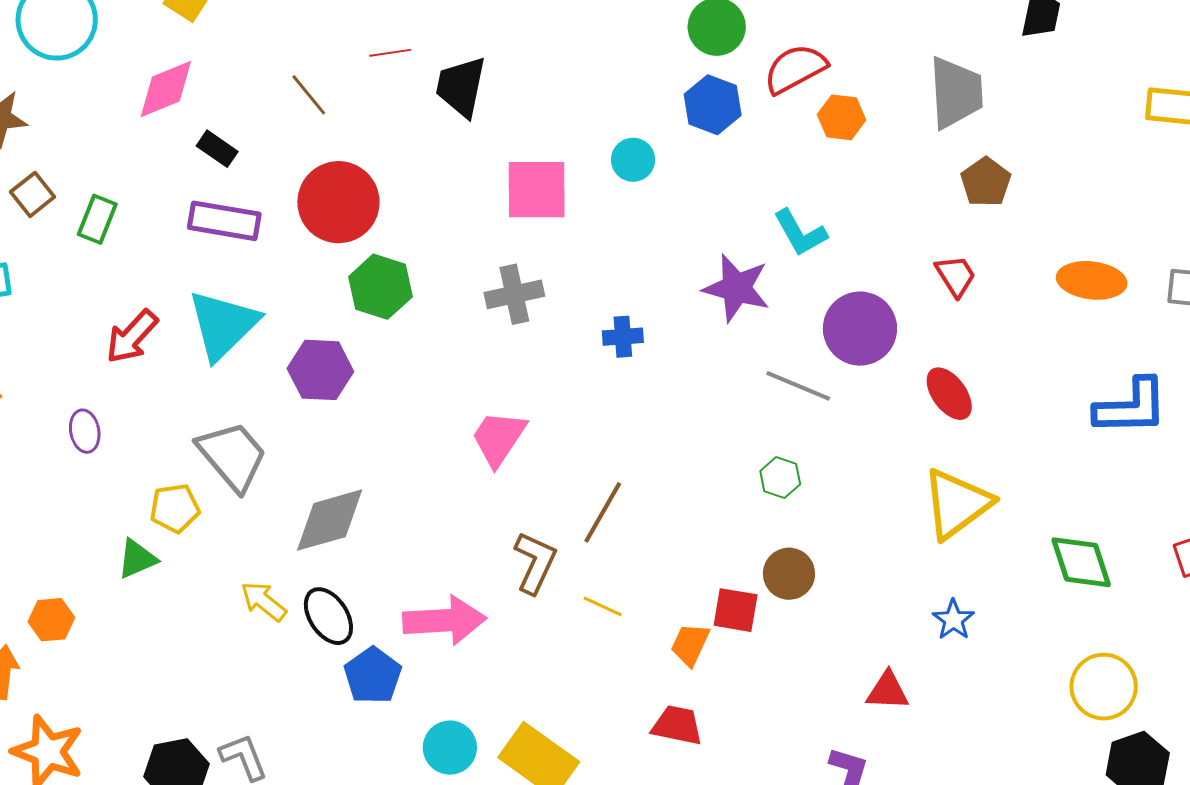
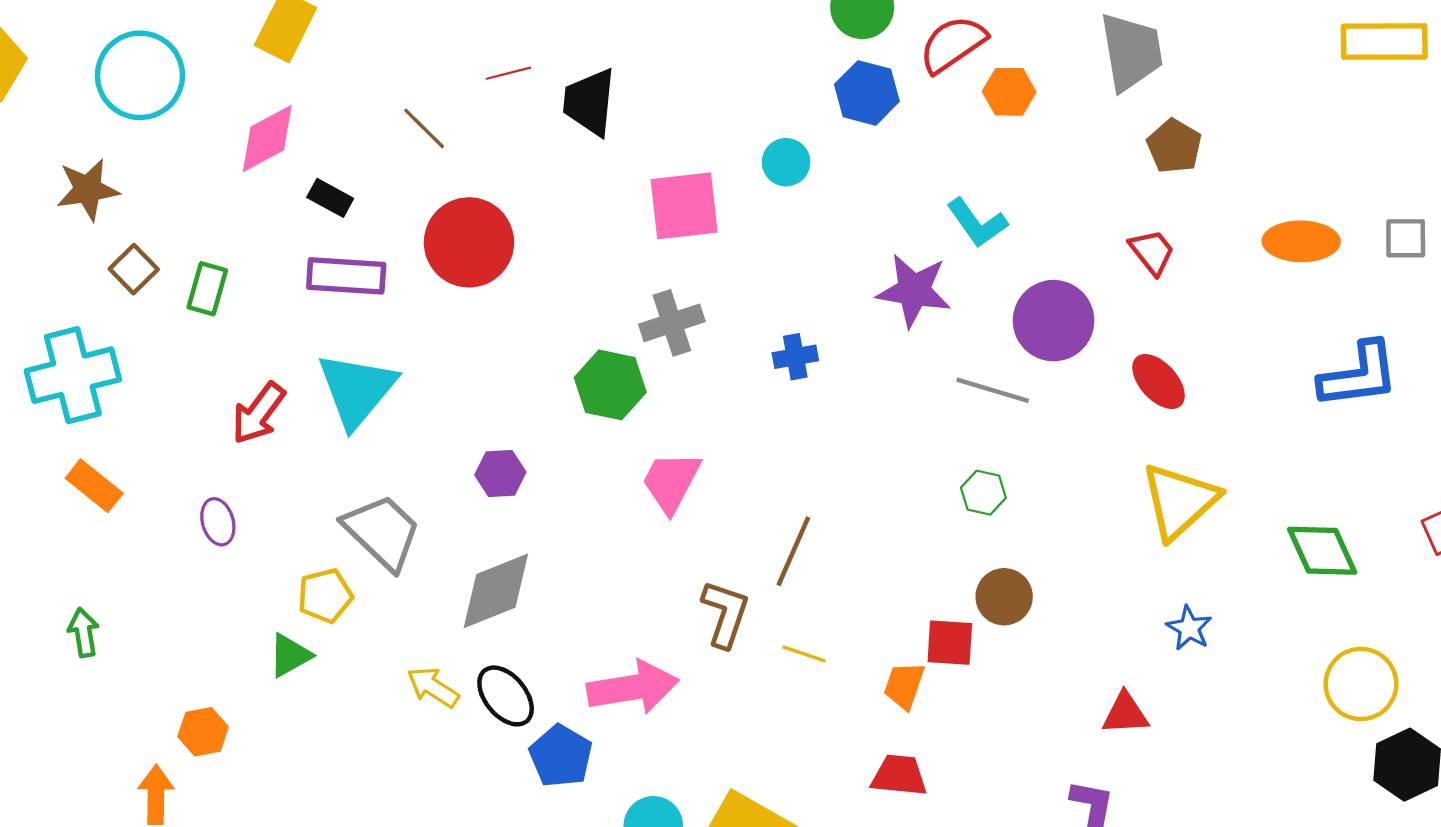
green hexagon: (380, 287) -> (610, 385), moved
purple hexagon: (320, 370) -> (500, 473), moved, size x0.7

